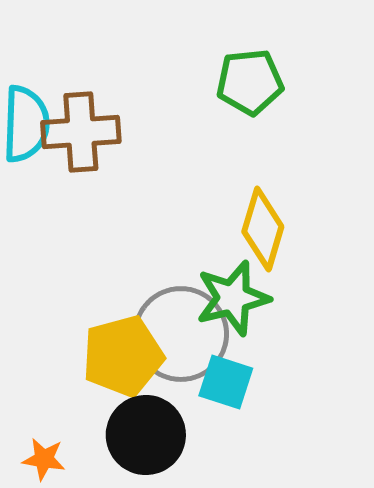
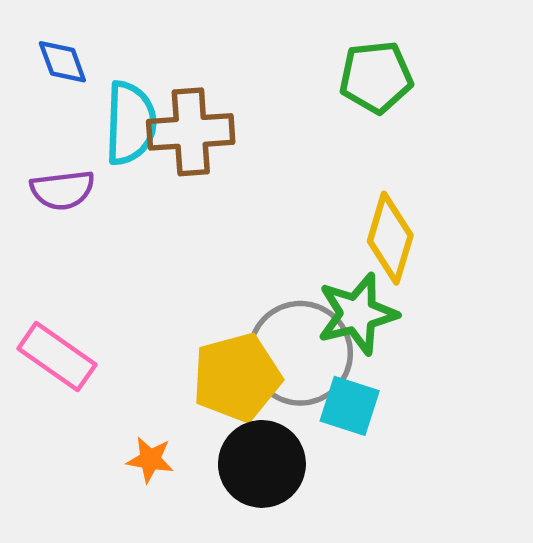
orange star: (44, 459) -> (150, 460), moved

